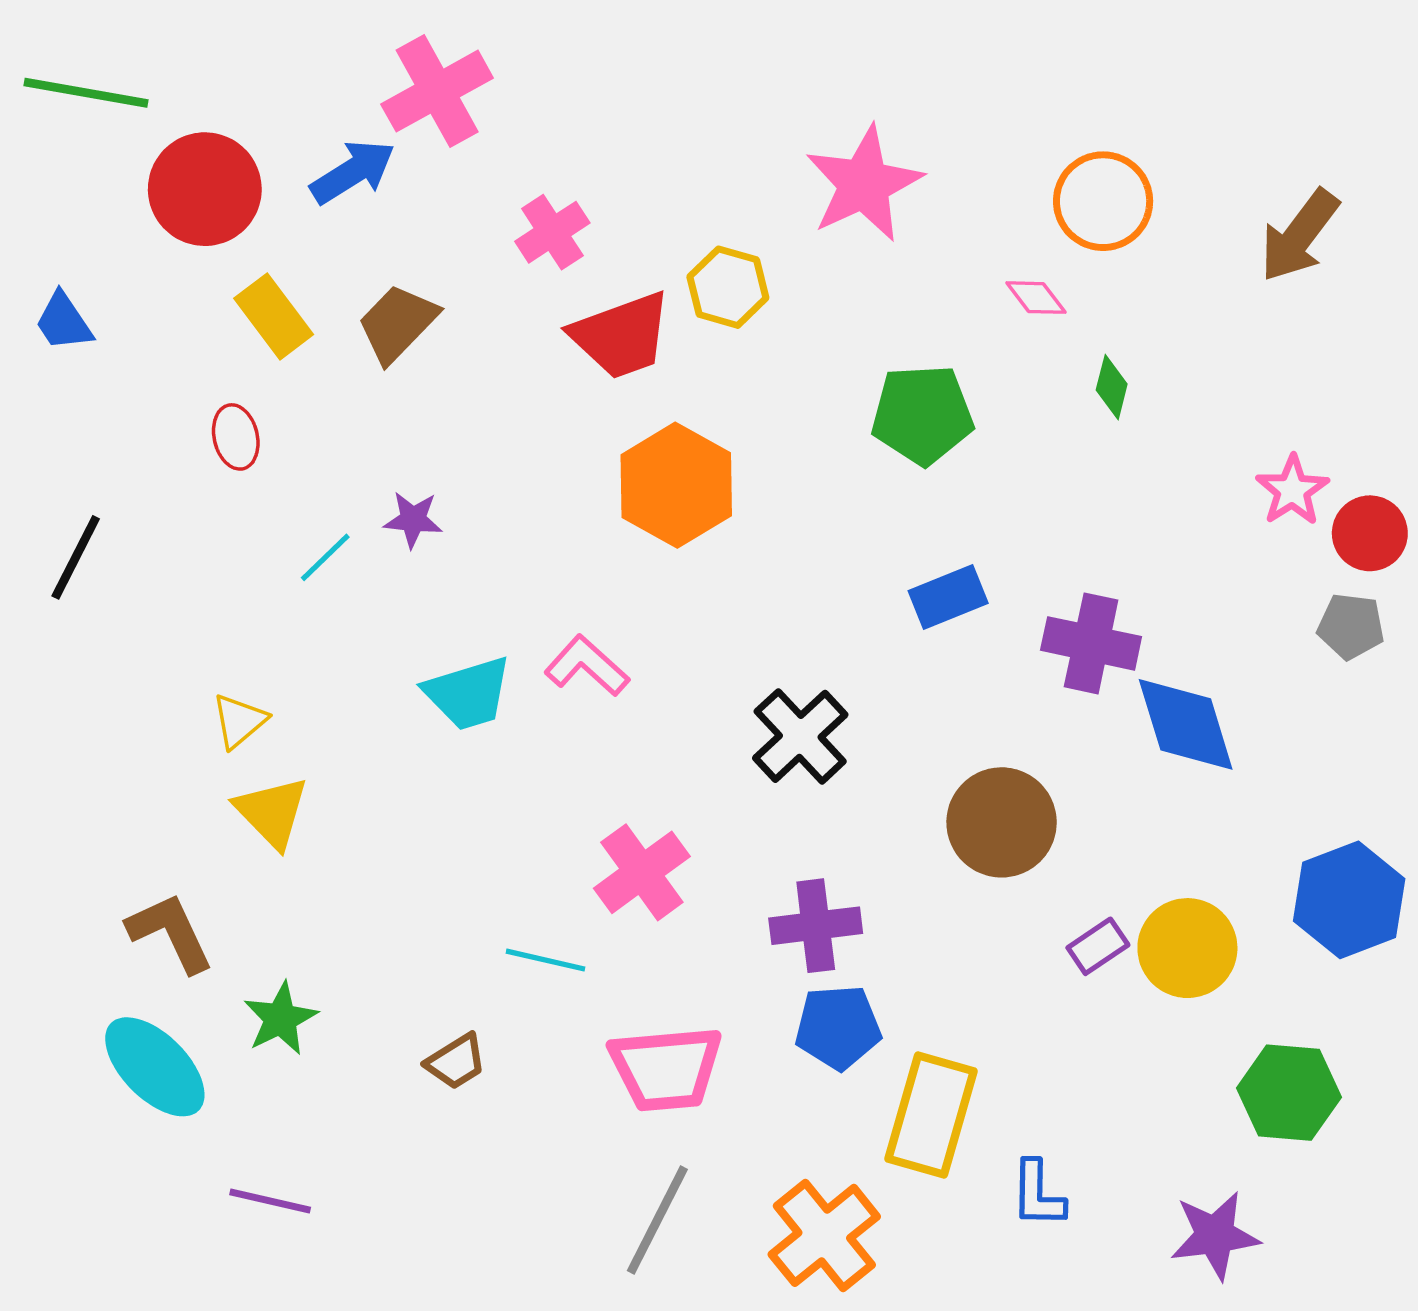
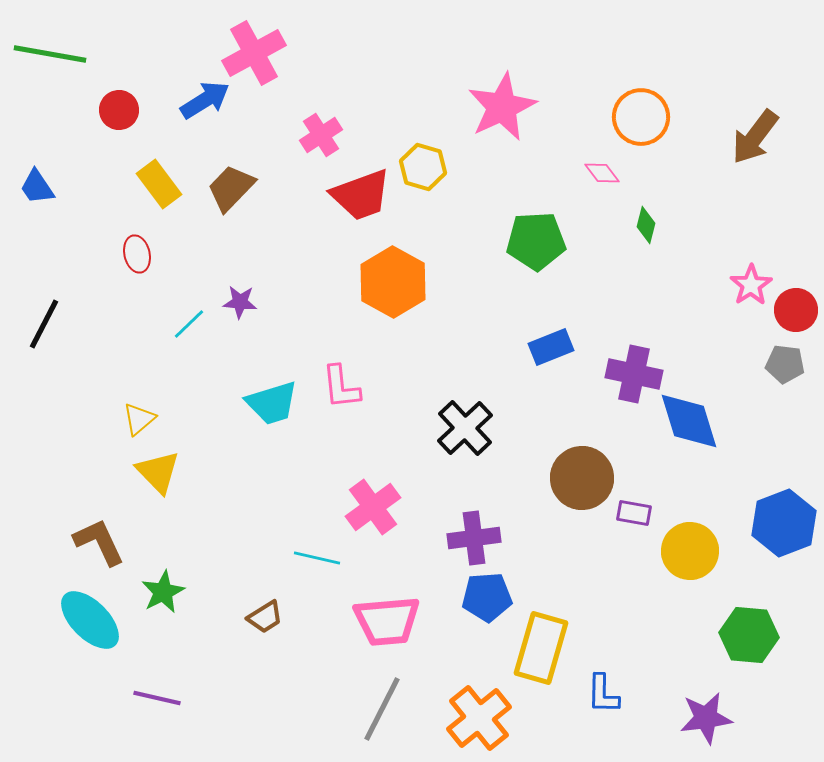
red circle: (205, 189) -> (119, 110), size x0.6
pink L-shape: (587, 666) -> (341, 387), turned -138
purple rectangle: (1098, 946) -> (634, 513), moved, turned 44

